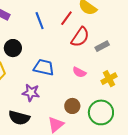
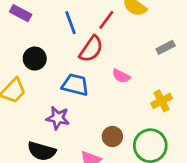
red semicircle: (80, 37) -> (91, 49), moved
gray rectangle: (102, 46) -> (166, 47), moved
pink semicircle: (79, 72) -> (121, 76), moved

